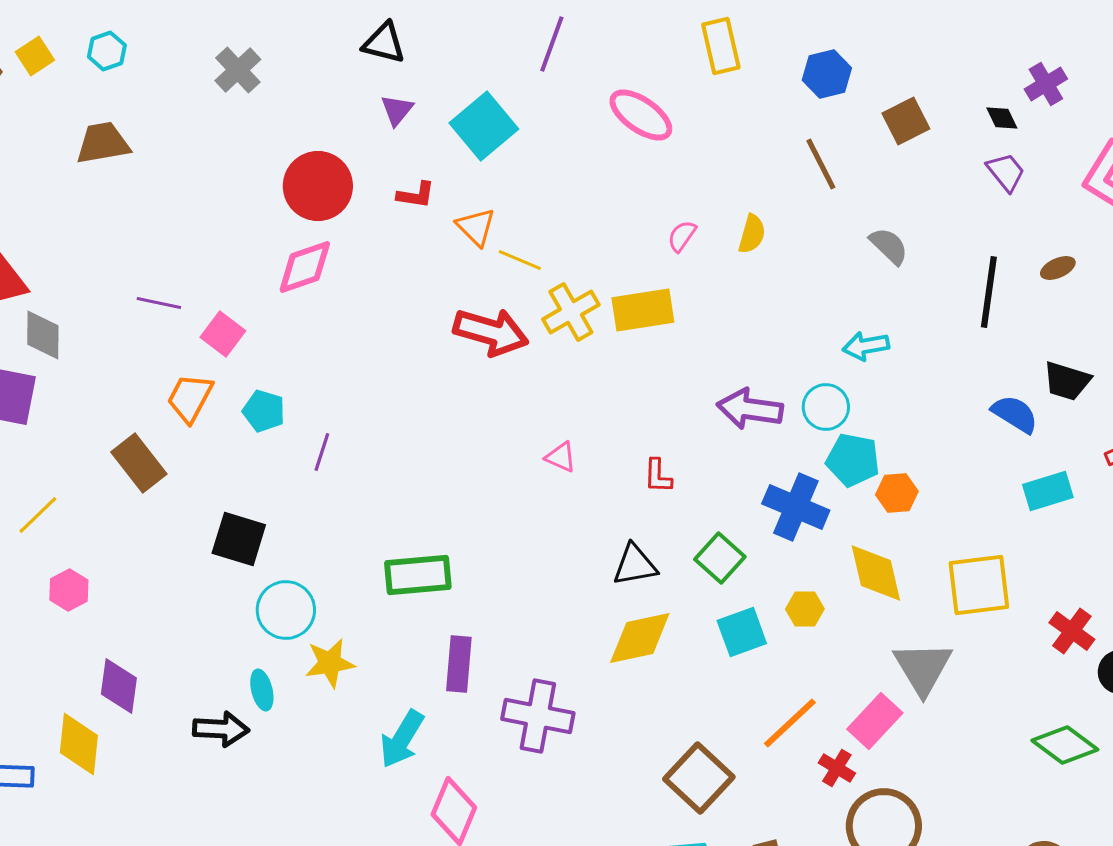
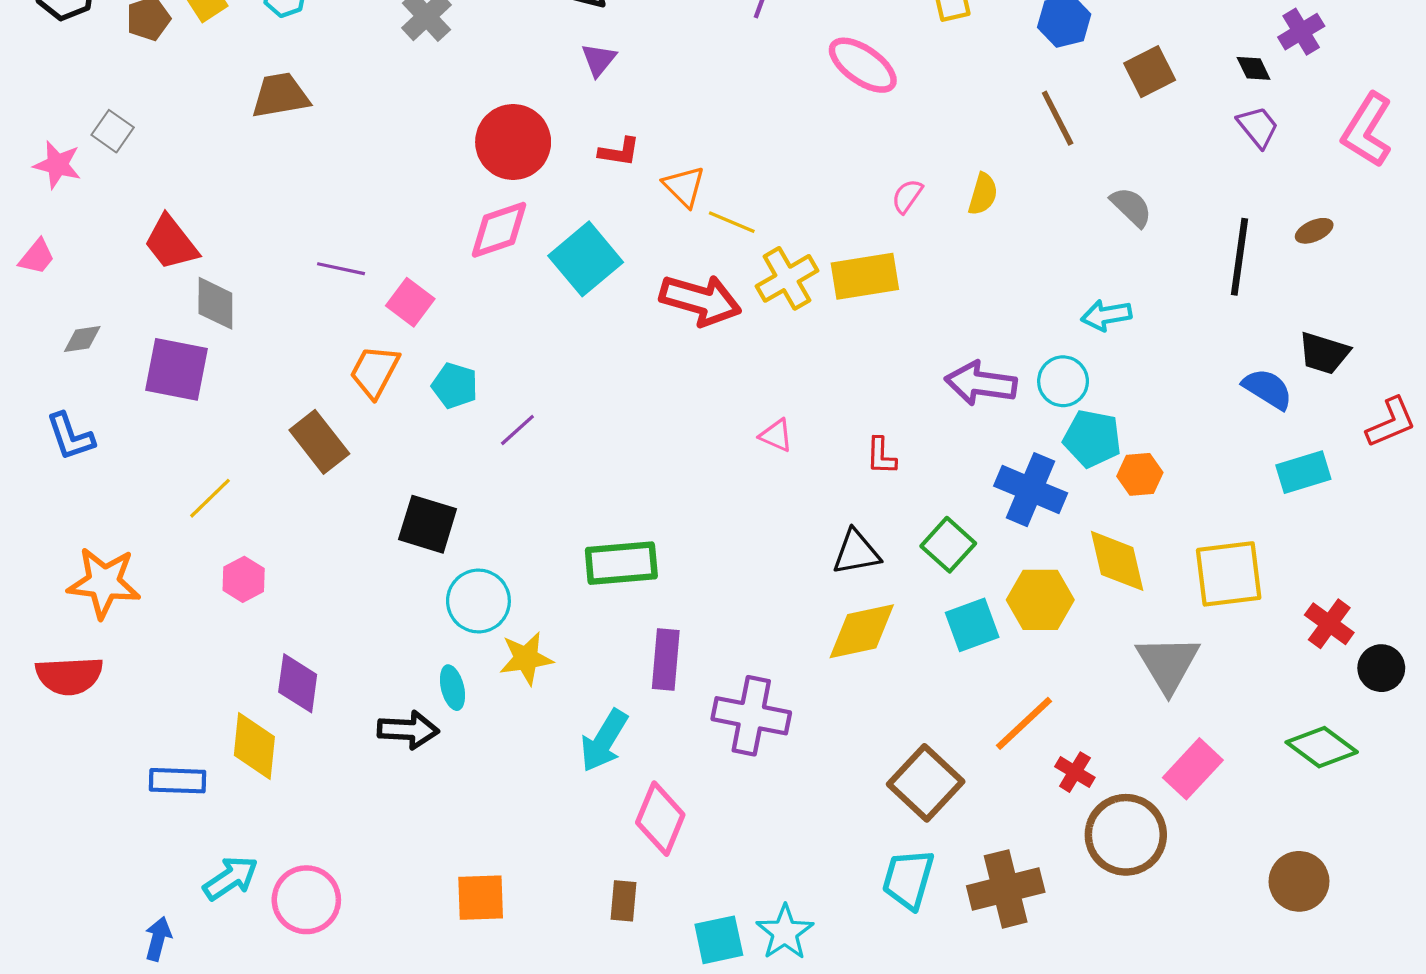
cyan square: (484, 126) -> (586, 259), moved
purple line: (322, 452) -> (517, 430), turned 30
yellow hexagon: (805, 609) -> (1040, 600), size x1.6
pink rectangle: (875, 721) -> (1193, 769), moved

